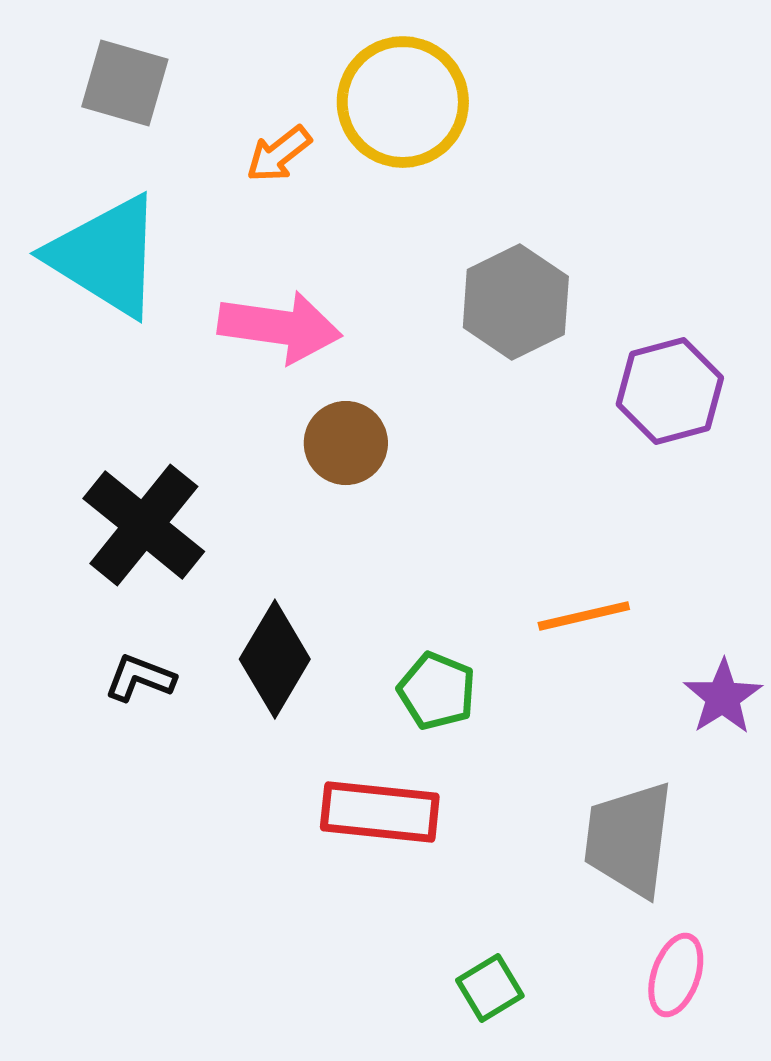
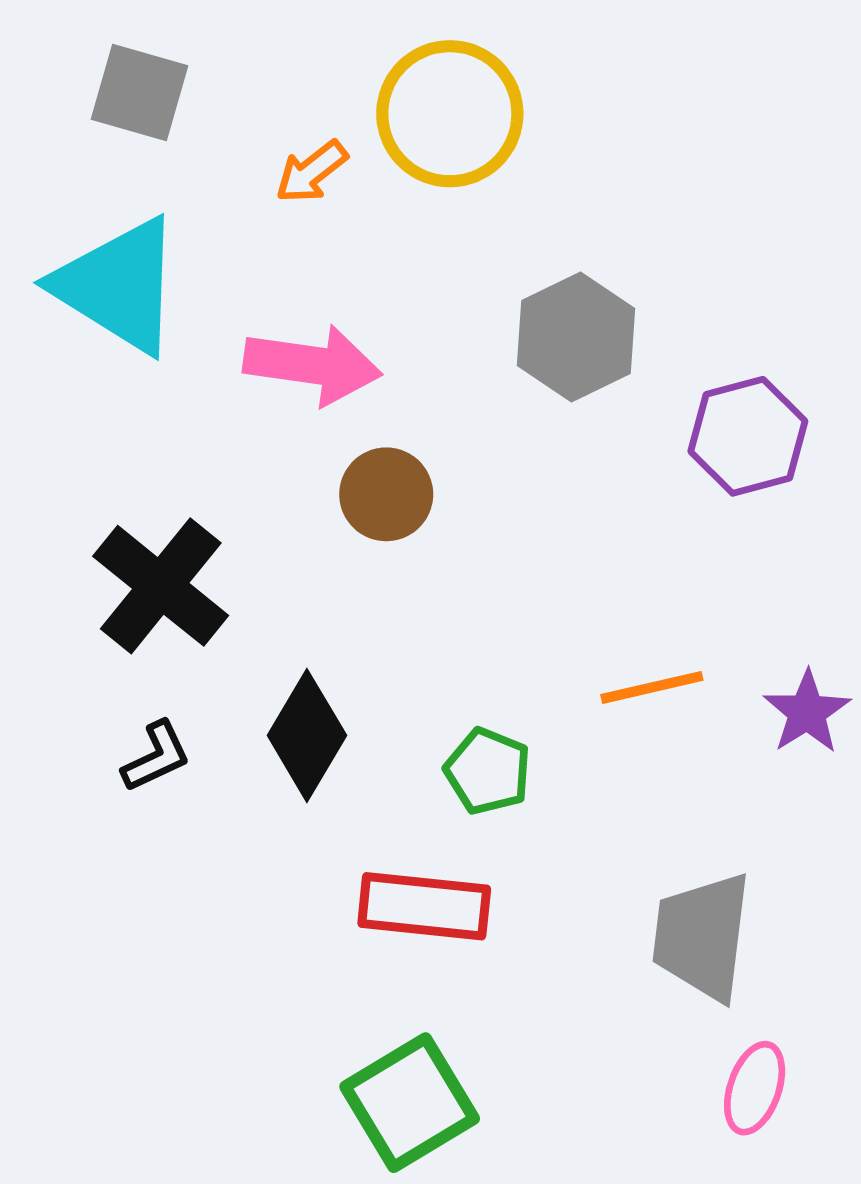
black L-shape: (140, 678) -> (156, 757), turned 134
purple star: (723, 697) -> (807, 712), moved
green square: (490, 988) -> (410, 1103), moved, size x1.8

